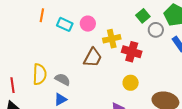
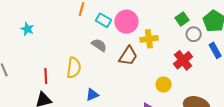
pink circle: (88, 24) -> (126, 22), size x1.5
red cross: (132, 52) -> (183, 60), moved, turned 30
gray semicircle: (63, 79) -> (99, 45), moved

